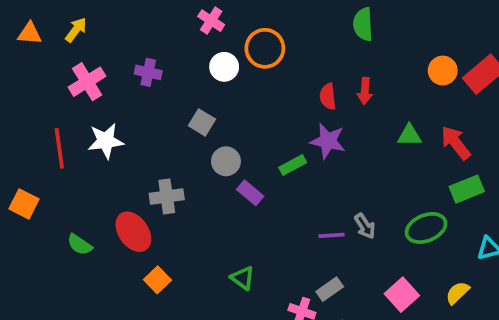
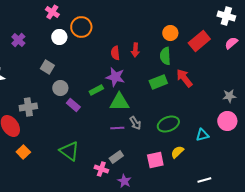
green semicircle: (363, 24) -> (165, 56), moved
orange circle: (443, 71) -> (170, 33), moved
purple cross: (148, 72) -> (18, 40), turned 32
green triangle: (409, 135) -> (119, 102), moved, size x1.5
green rectangle: (467, 189) -> (158, 82), moved
green triangle: (243, 278) -> (69, 151), size x1.5
yellow semicircle: (458, 293) -> (177, 152), moved
pink square: (402, 295) -> (155, 160), turned 30

